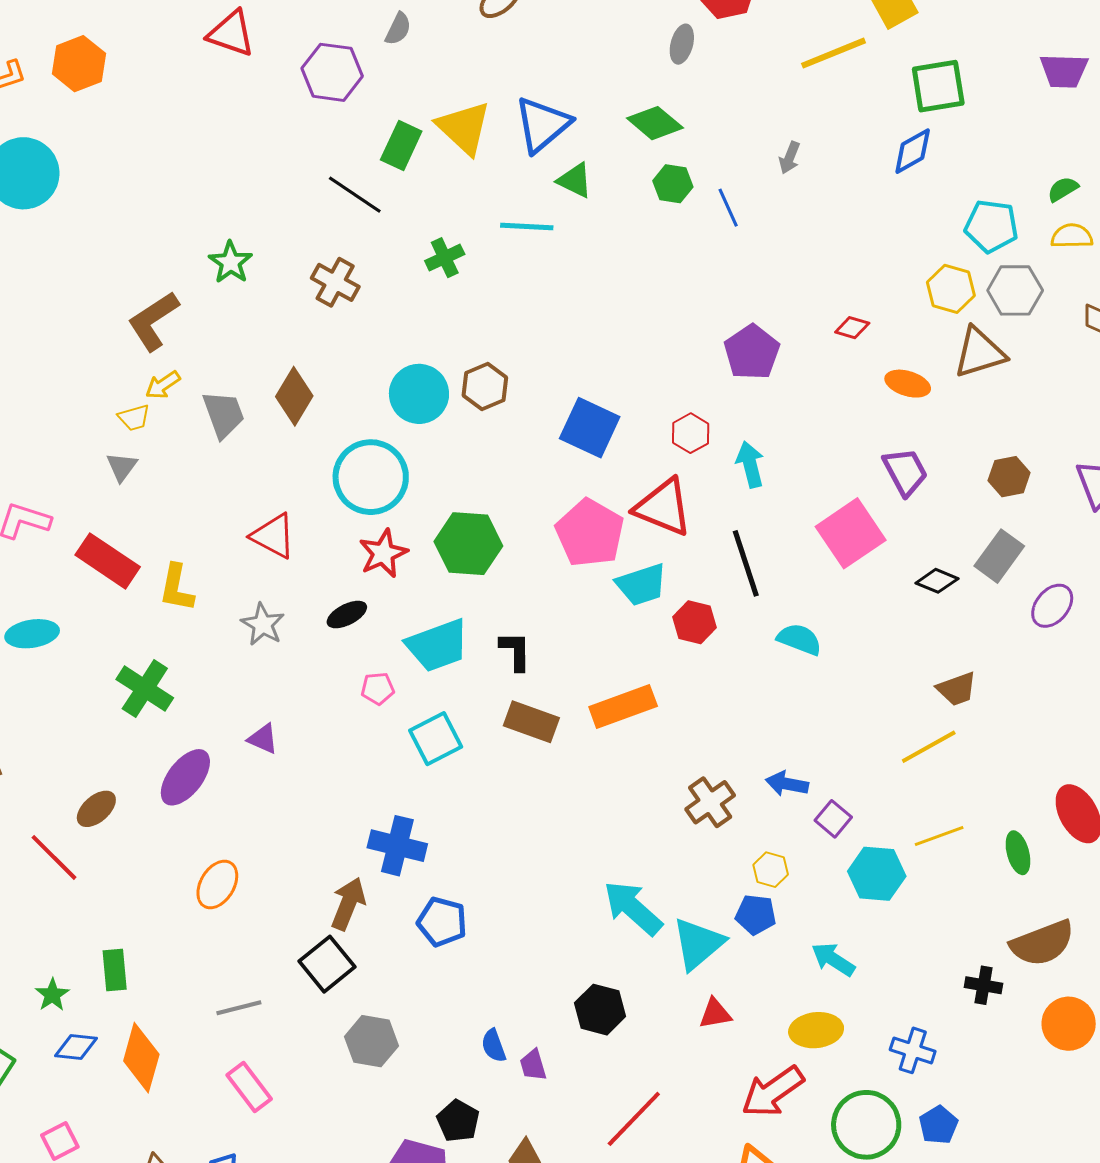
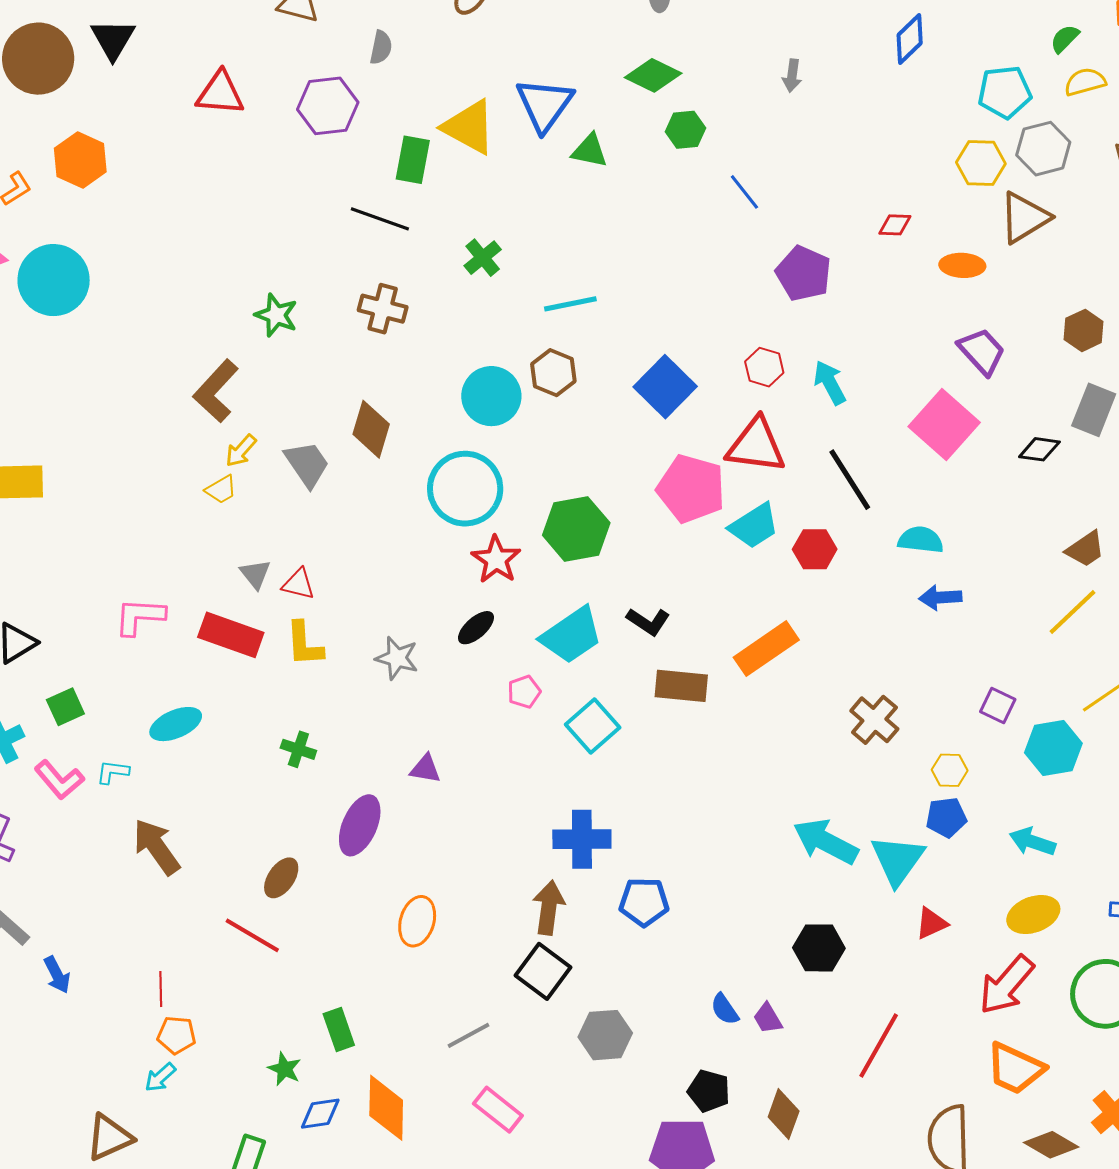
blue line: (728, 208) -> (744, 192), moved
cyan line: (527, 226) -> (570, 304), moved
blue square: (590, 428) -> (665, 387), turned 34
gray triangle: (122, 467) -> (255, 574), moved
red triangle: (273, 536) -> (298, 584), moved, size x0.7
black L-shape: (515, 651) -> (648, 621), turned 138
green cross: (145, 689) -> (298, 749), size x0.6
blue arrow: (787, 784) -> (940, 597), moved

